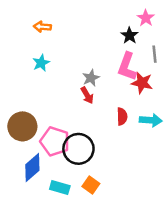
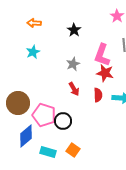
black star: (130, 35) -> (74, 30), moved
red star: (142, 83) -> (105, 73), moved
red arrow: (87, 95) -> (74, 89), moved
black circle: (78, 149) -> (63, 121), size x0.7

